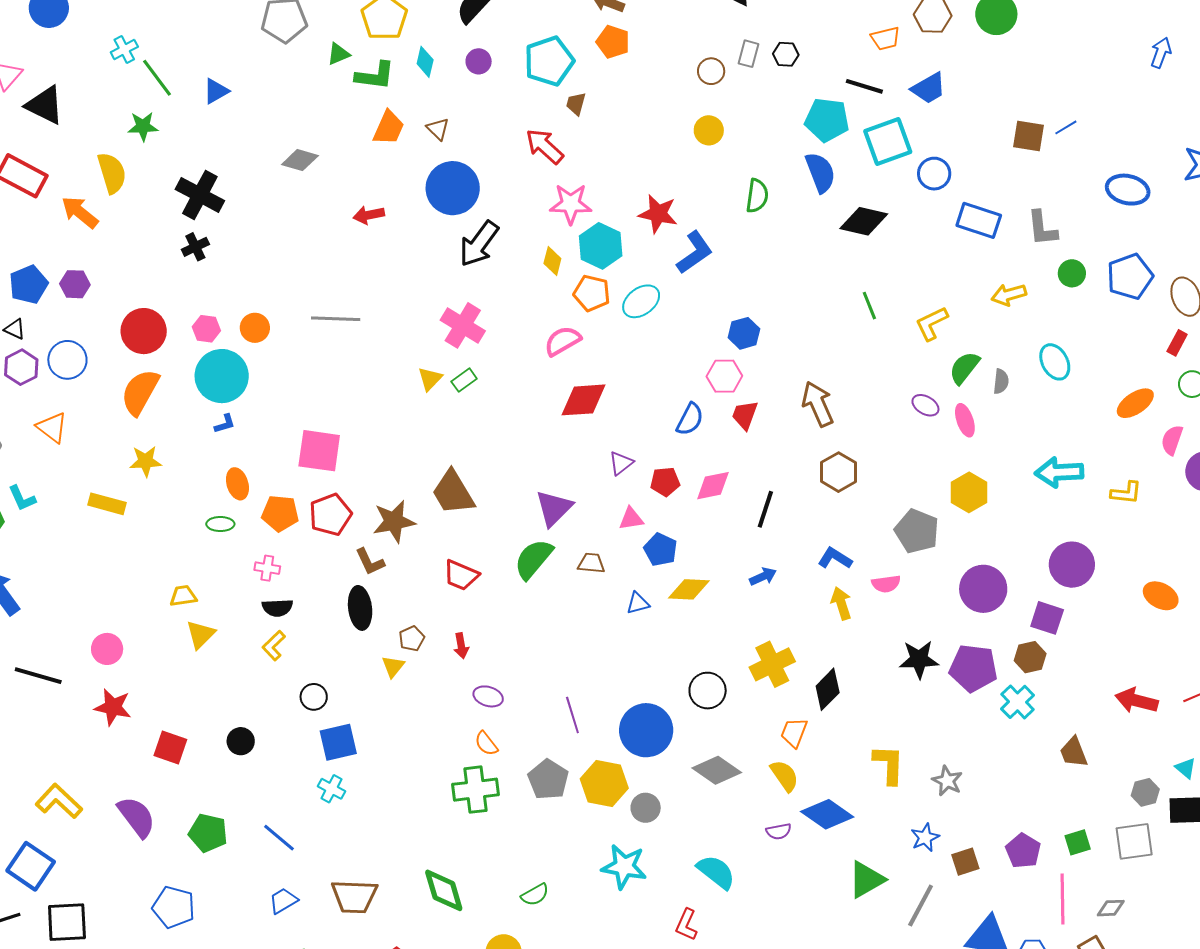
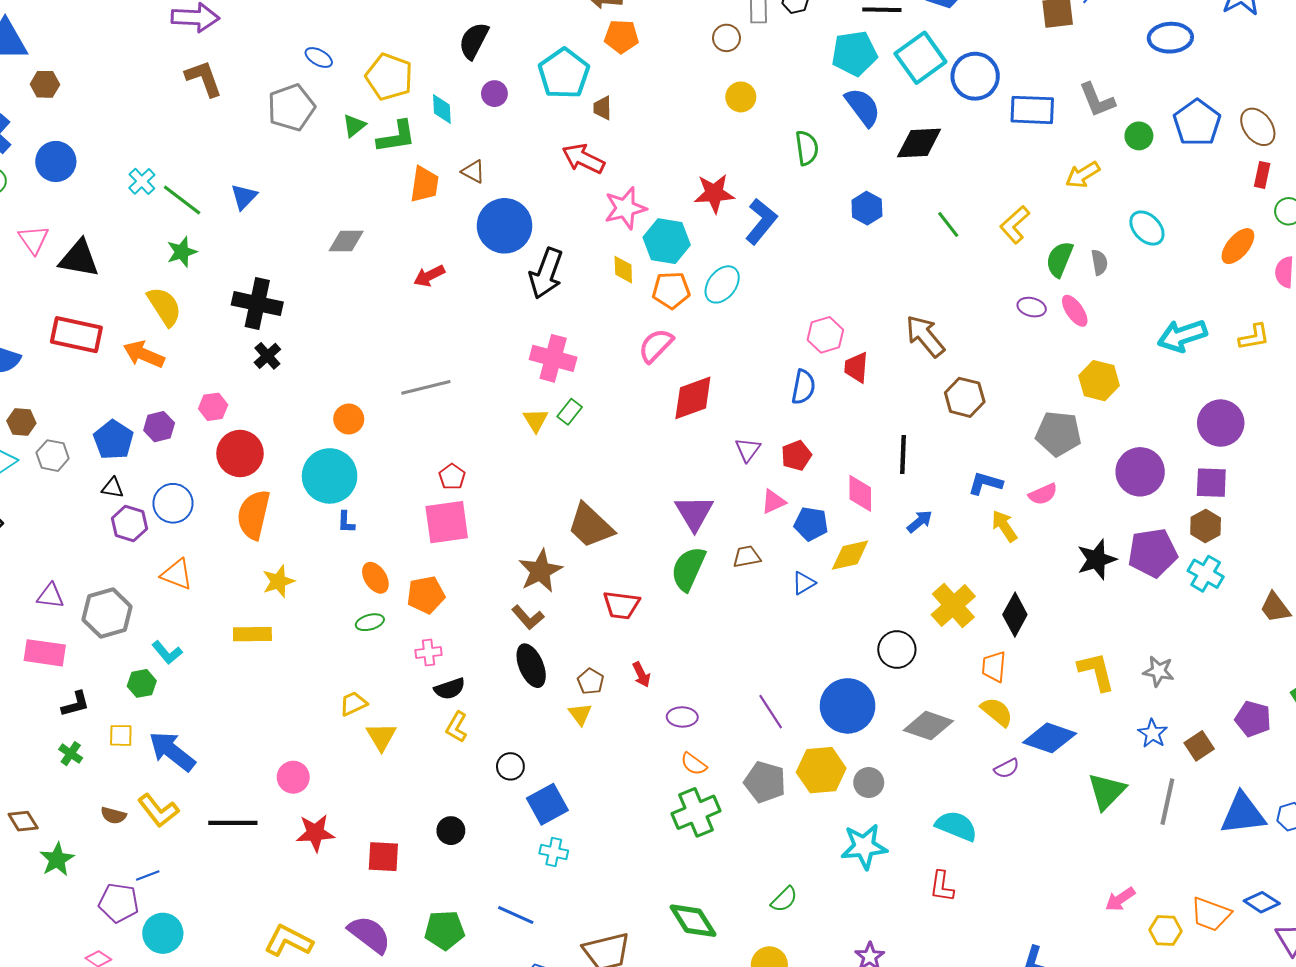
blue circle: (934, 174) -> (975, 76), size x1.4
pink hexagon: (206, 329) -> (213, 407), moved
blue hexagon: (744, 333) -> (867, 208), moved
blue L-shape: (225, 424) -> (346, 522), turned 125
pink diamond: (713, 486) -> (860, 493), moved, turned -63
red pentagon: (330, 515) -> (452, 477), moved, size x0.6

